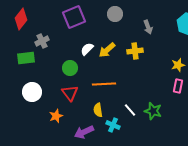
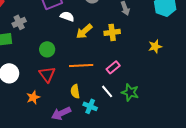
white semicircle: (87, 49) -> (67, 16), moved, turned 64
pink rectangle: (178, 86) -> (113, 67), moved, turned 40

